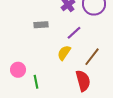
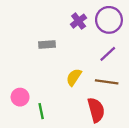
purple line: (74, 33) -> (108, 54), moved
brown line: (92, 57) -> (107, 82), turned 60

